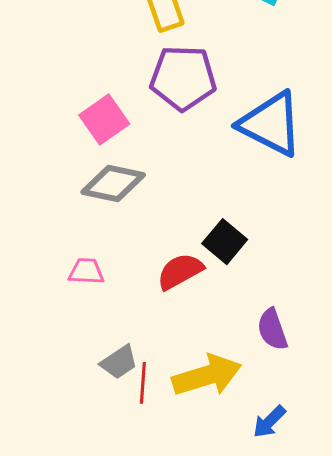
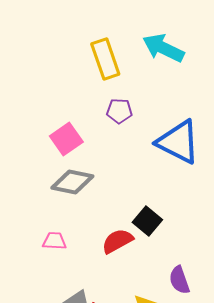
purple pentagon: (183, 78) -> (119, 111), size x0.6

